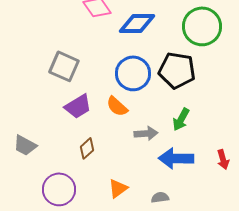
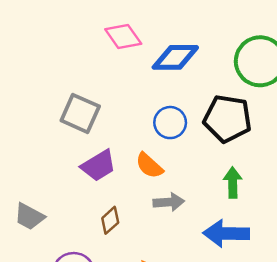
blue circle: (133, 73) -> (170, 123), size x0.7
green arrow: (181, 119) -> (233, 183), turned 150
gray arrow: (146, 133) -> (169, 202), moved

